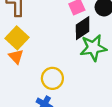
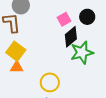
orange triangle: (16, 57) -> (17, 67), turned -40

